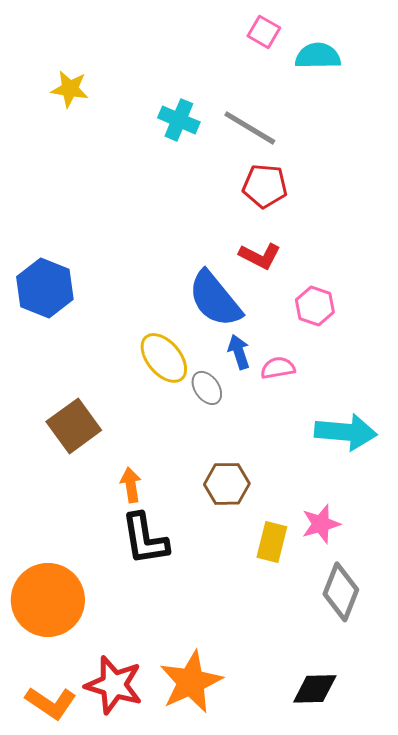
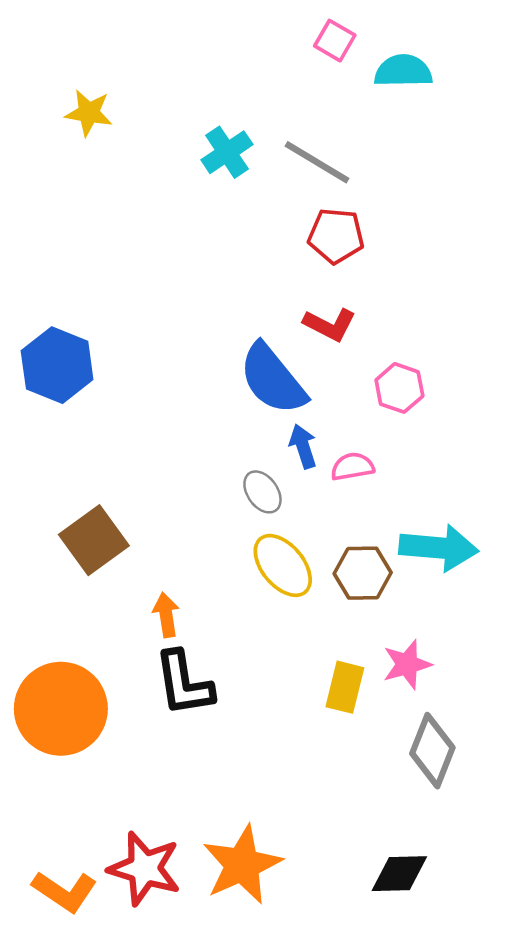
cyan cross: (179, 120) -> (227, 152), turned 33
yellow ellipse: (164, 358) -> (283, 565), moved
brown hexagon: (227, 484) -> (363, 573), moved
orange circle: (48, 600) -> (61, 709), moved

